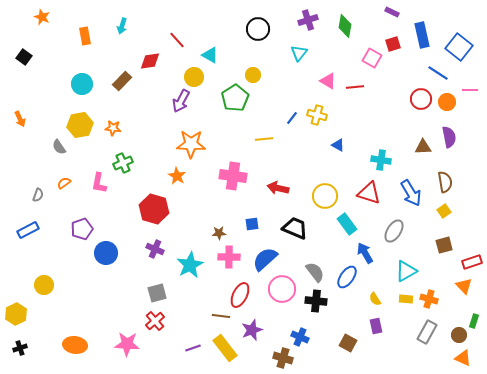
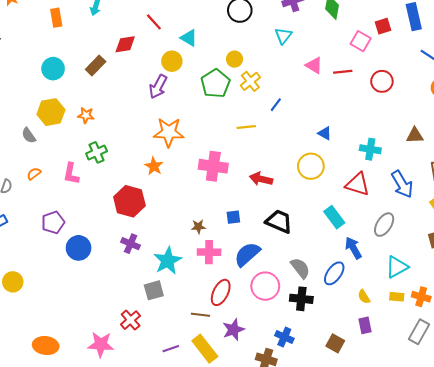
red circle: (421, 99) -> (382, 81), moved
yellow cross: (317, 115) -> (250, 81), moved, turned 36
yellow circle: (325, 196) -> (311, 166), moved
gray square: (157, 293) -> (154, 290), moved

